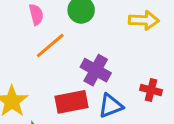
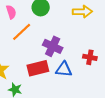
blue triangle: (111, 106) -> (64, 69), turned 30

